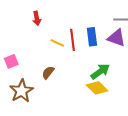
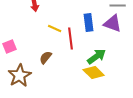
red line: (73, 40) -> (71, 39), moved

